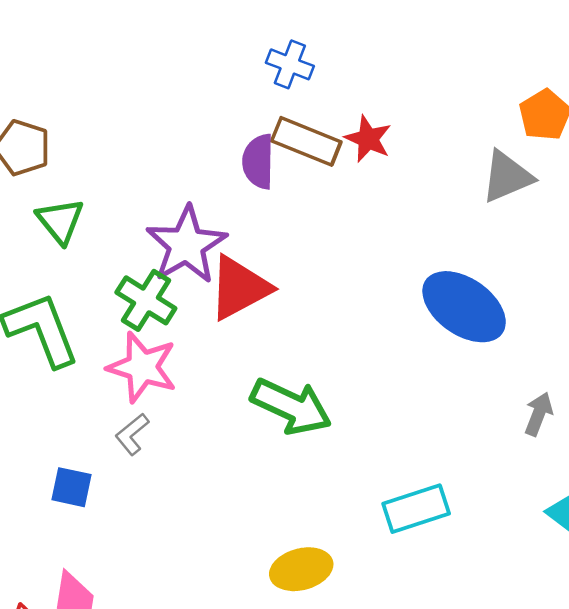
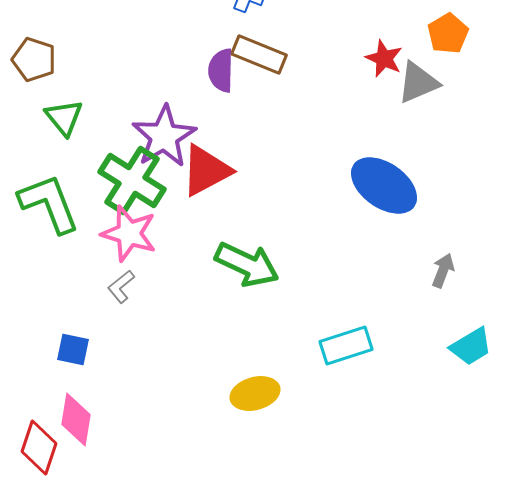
red star: (368, 139) -> (384, 58), moved
green cross: (146, 300) -> (132, 180), size x1.4
blue square: (72, 487) -> (73, 350), moved

